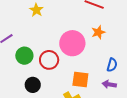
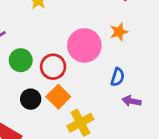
blue semicircle: (112, 65) -> (118, 77), moved
orange square: (80, 80) -> (58, 97), moved, turned 36

